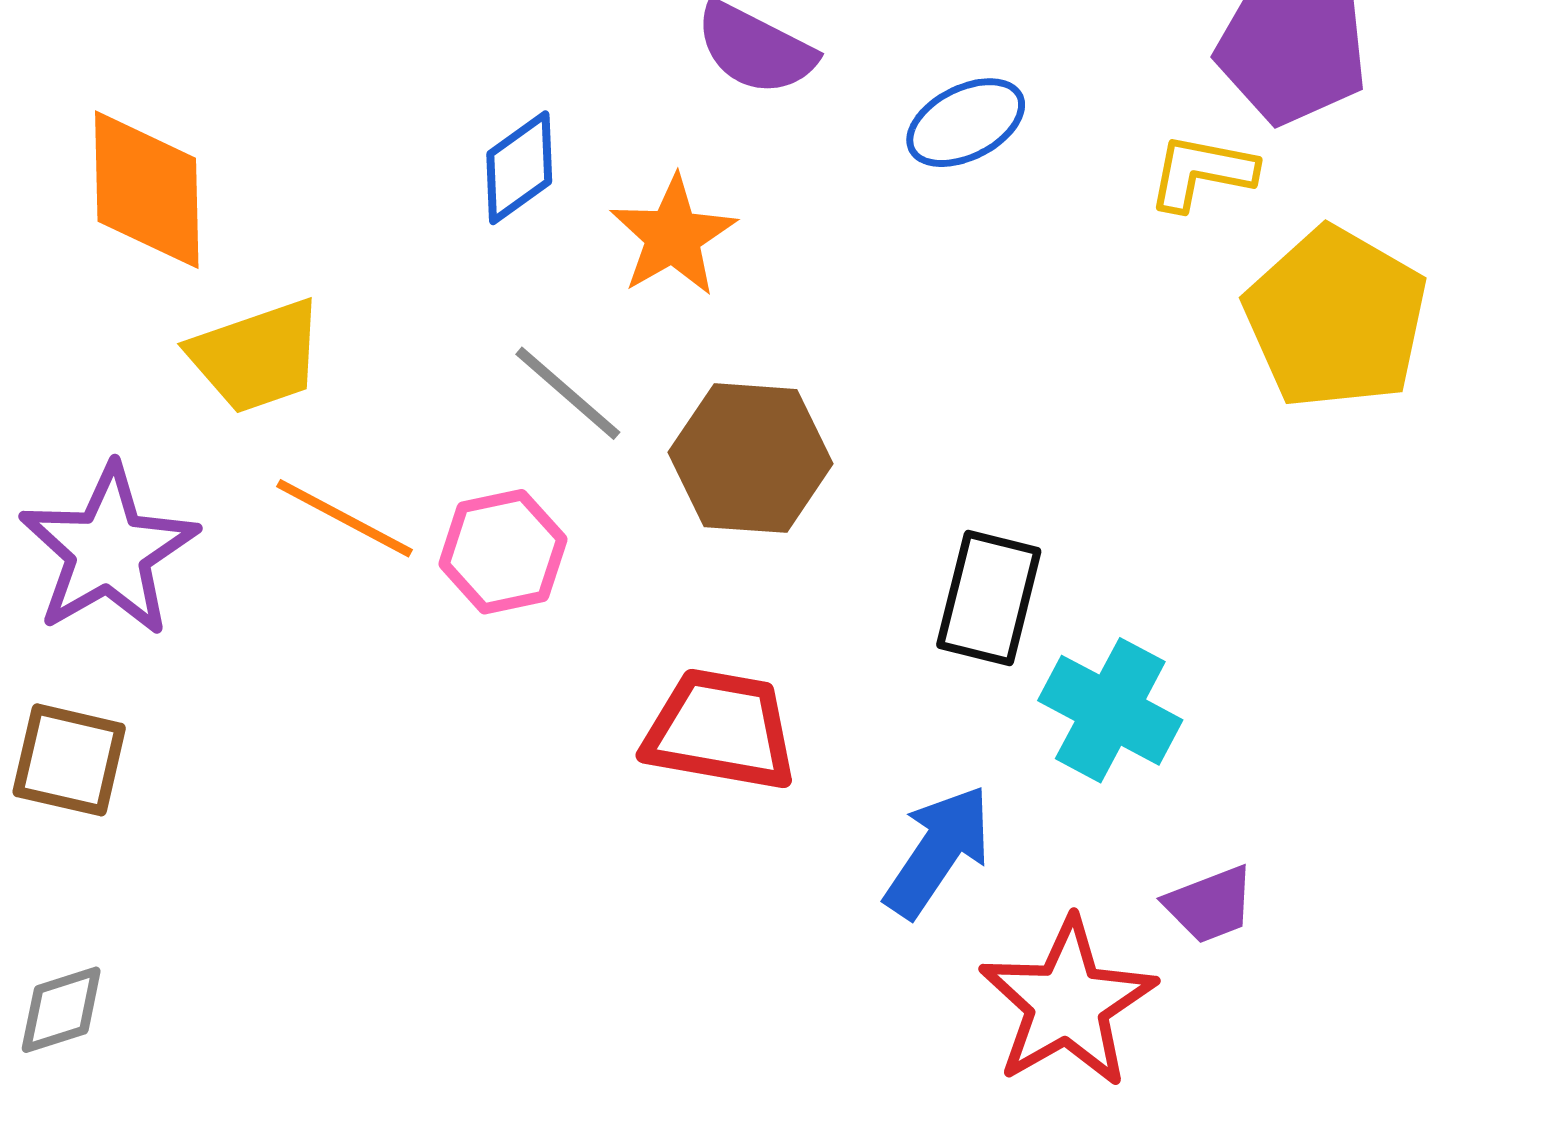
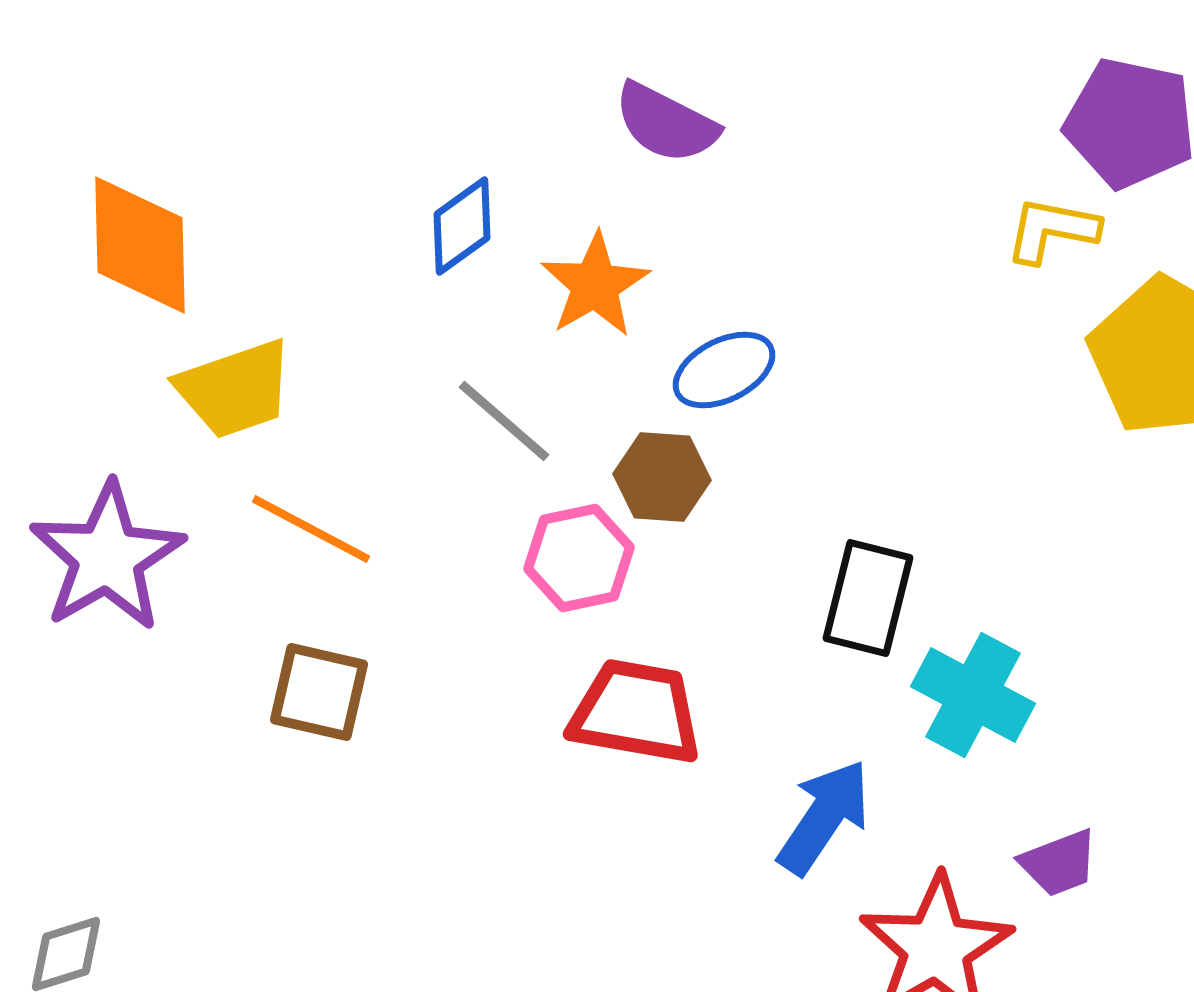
blue ellipse: (966, 123) -> (724, 370), moved
brown hexagon: (751, 458) -> (662, 477), size x0.7
pink hexagon: (503, 552) -> (579, 558), moved
brown square: (69, 760) -> (319, 692), moved

